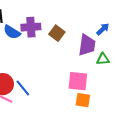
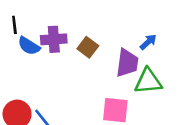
green triangle: (103, 59) -> (148, 81), size x1.6

